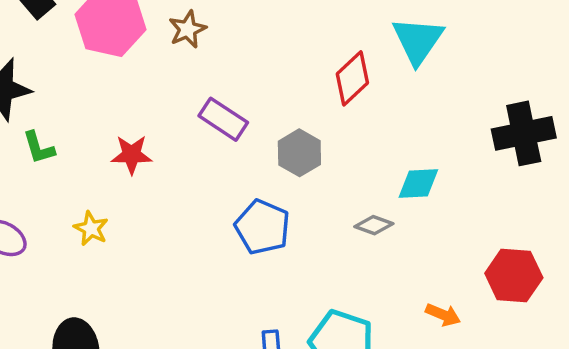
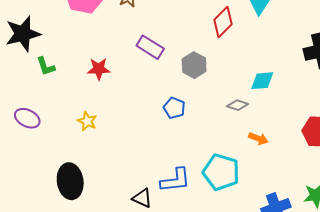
blue pentagon: (262, 227) -> (174, 108), size x0.7
yellow star: (91, 228) -> (87, 121), moved
orange arrow: (443, 315) -> (258, 139), moved

